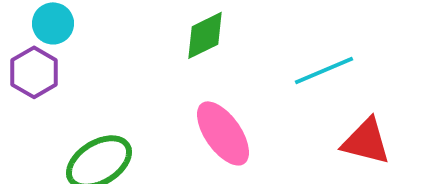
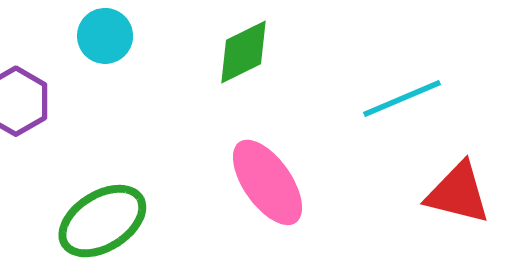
cyan circle: (53, 23) -> (105, 36), moved

